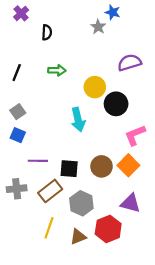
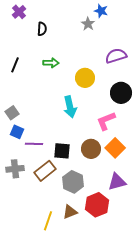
black circle: (116, 104) -> (121, 93), moved
gray square: (18, 112) -> (12, 113), moved
blue square: (18, 135) -> (17, 132), moved
pink L-shape: (135, 135) -> (106, 121), moved
purple triangle: (131, 203) -> (117, 182), turned -30
yellow line: (49, 228) -> (48, 221), moved

